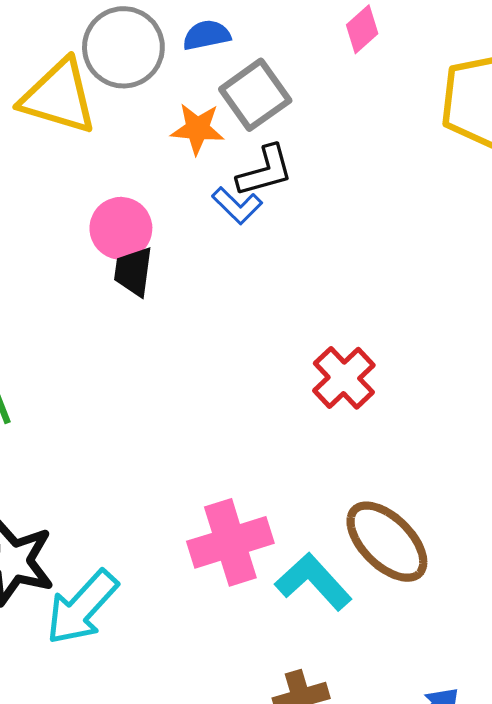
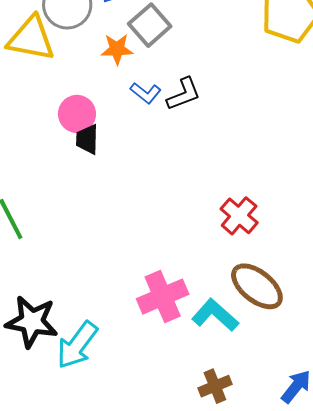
black L-shape: (265, 171) -> (184, 94), moved
red cross: (344, 378) -> (239, 216), moved

